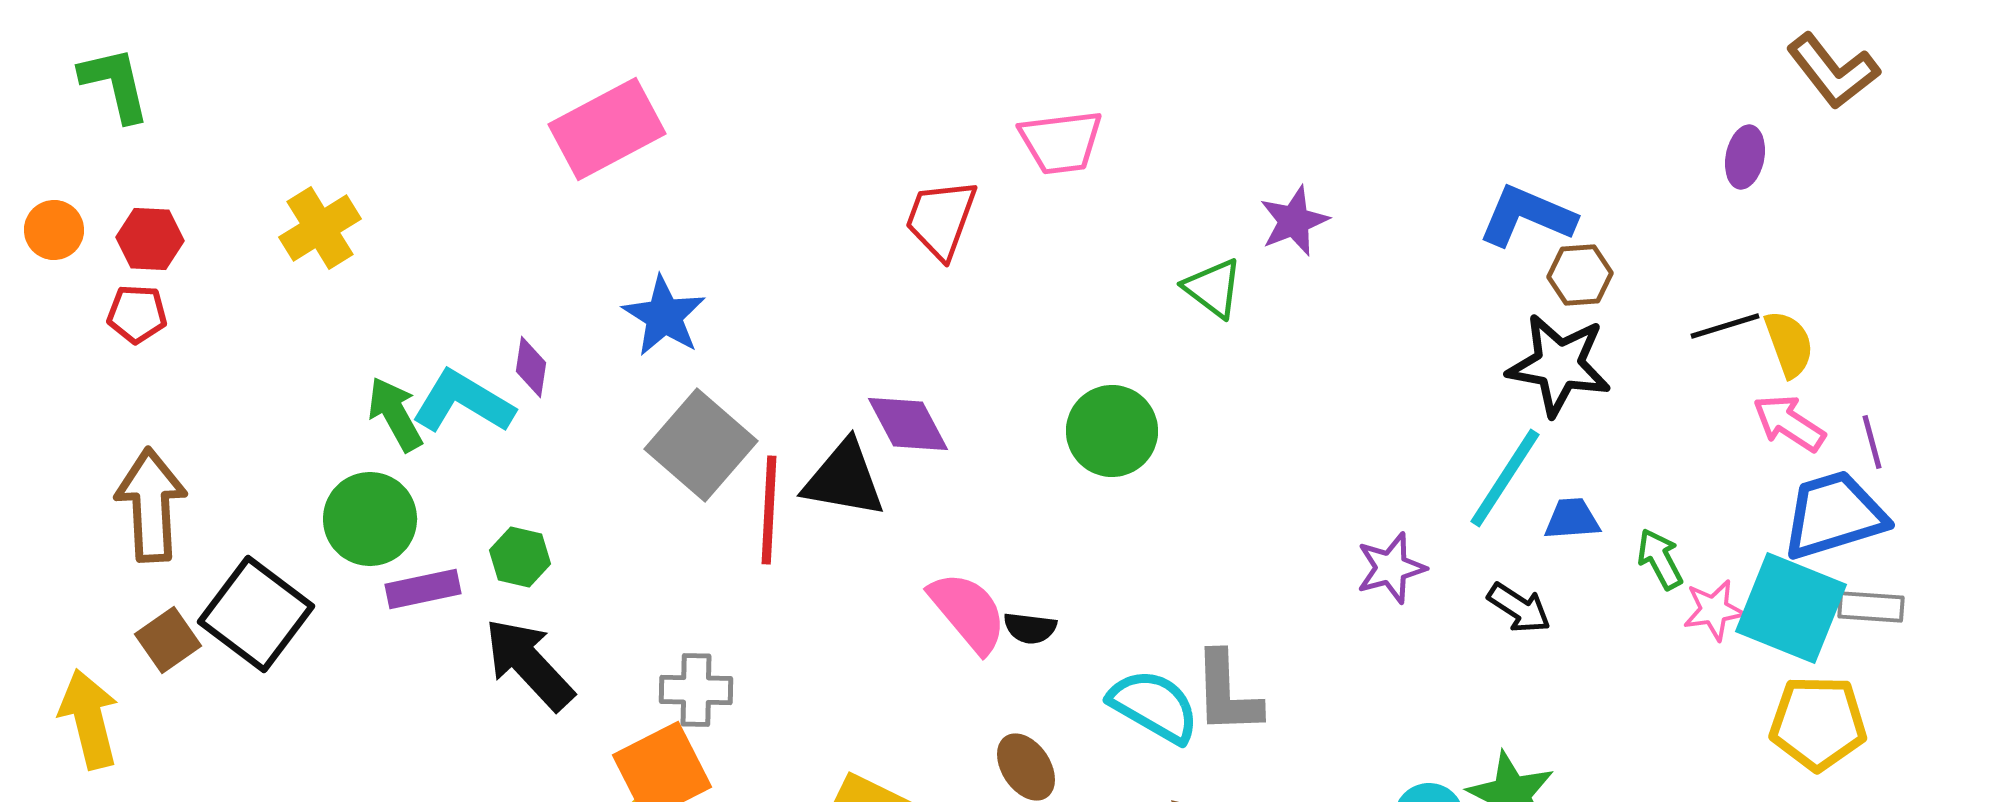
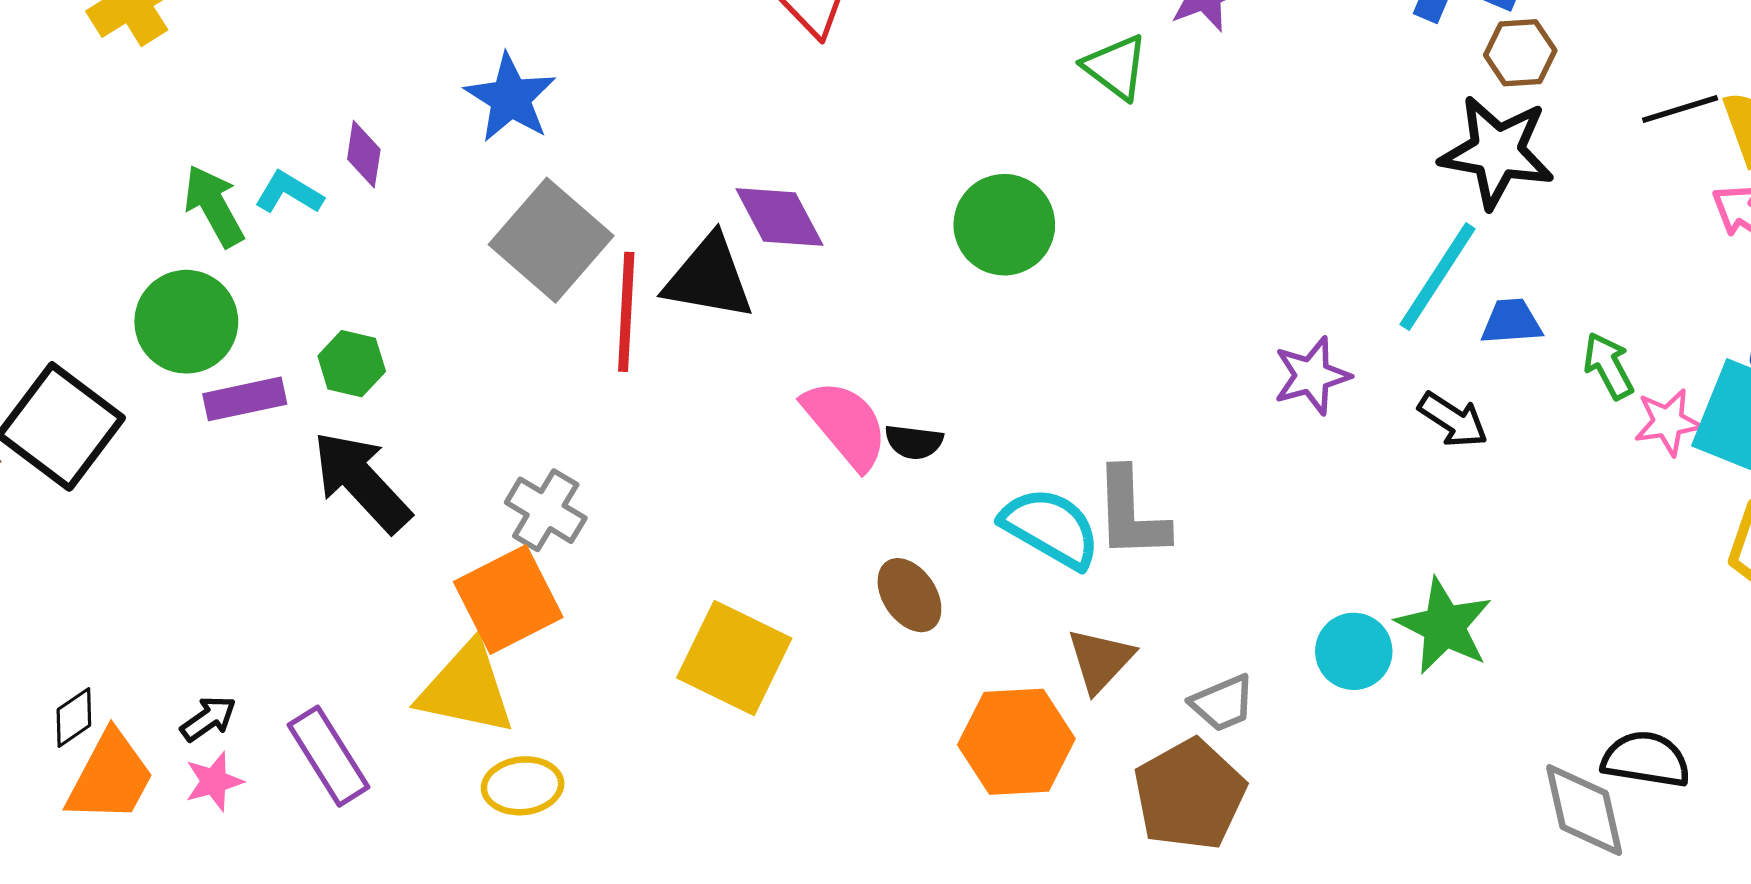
cyan L-shape: (463, 402) -> (289, 193), size x0.6
gray cross: (696, 690) -> (546, 510), turned 30

